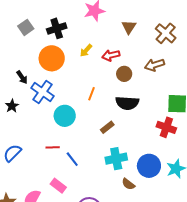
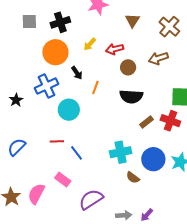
gray square: (26, 27) -> (29, 21), turned 35
black arrow: (22, 77) -> (77, 73), moved
blue cross: (42, 92) -> (46, 86), turned 30
brown rectangle: (107, 127) -> (146, 122), moved

